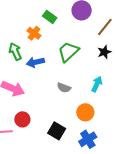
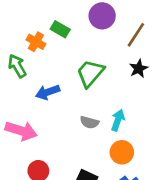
orange cross: (34, 33) -> (36, 42), moved
green arrow: (15, 52) -> (17, 66), moved
cyan arrow: (97, 84) -> (118, 120), moved

